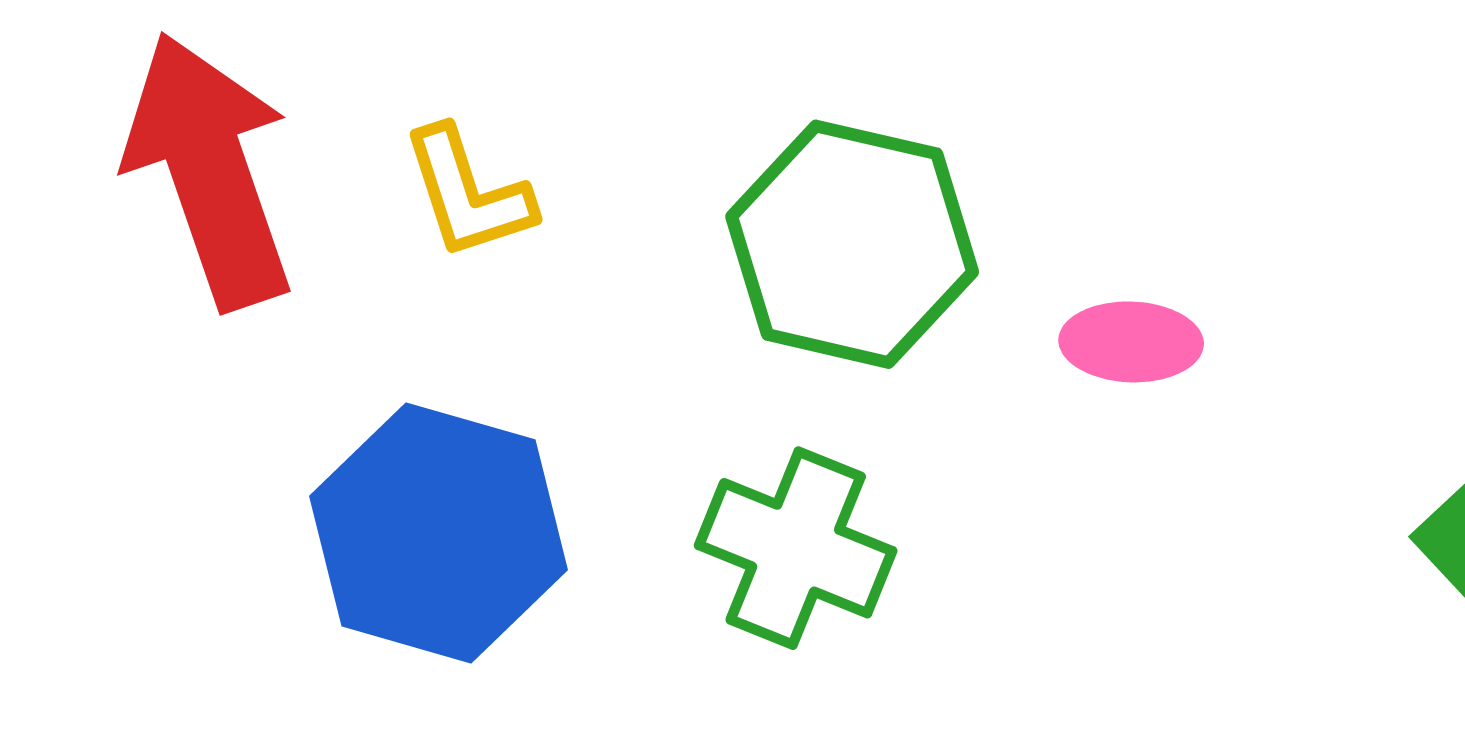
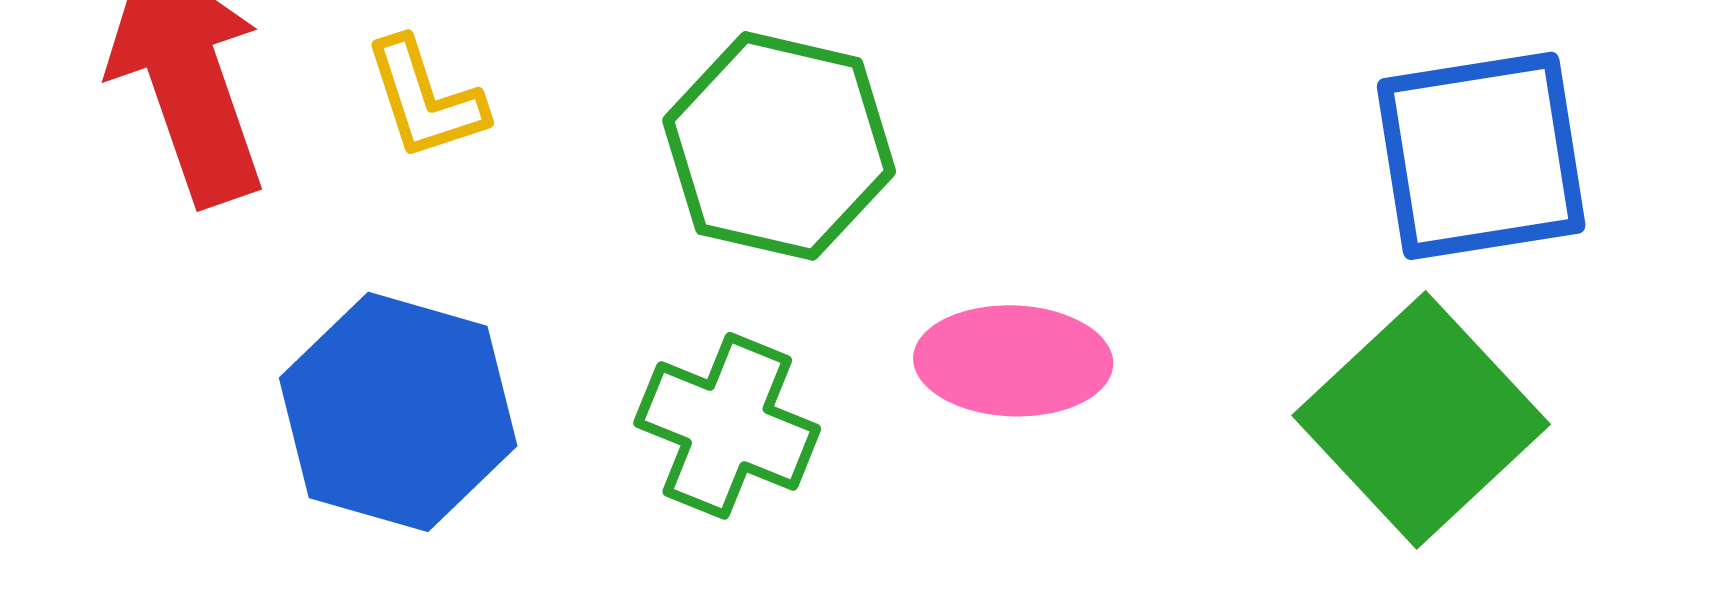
pink ellipse: (1131, 342) -> (1013, 361), moved, size x1.5

